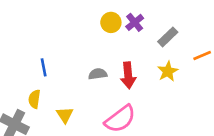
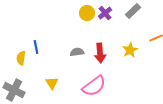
gray rectangle: (168, 37) -> (133, 11), moved
yellow semicircle: (34, 99) -> (21, 58), moved

